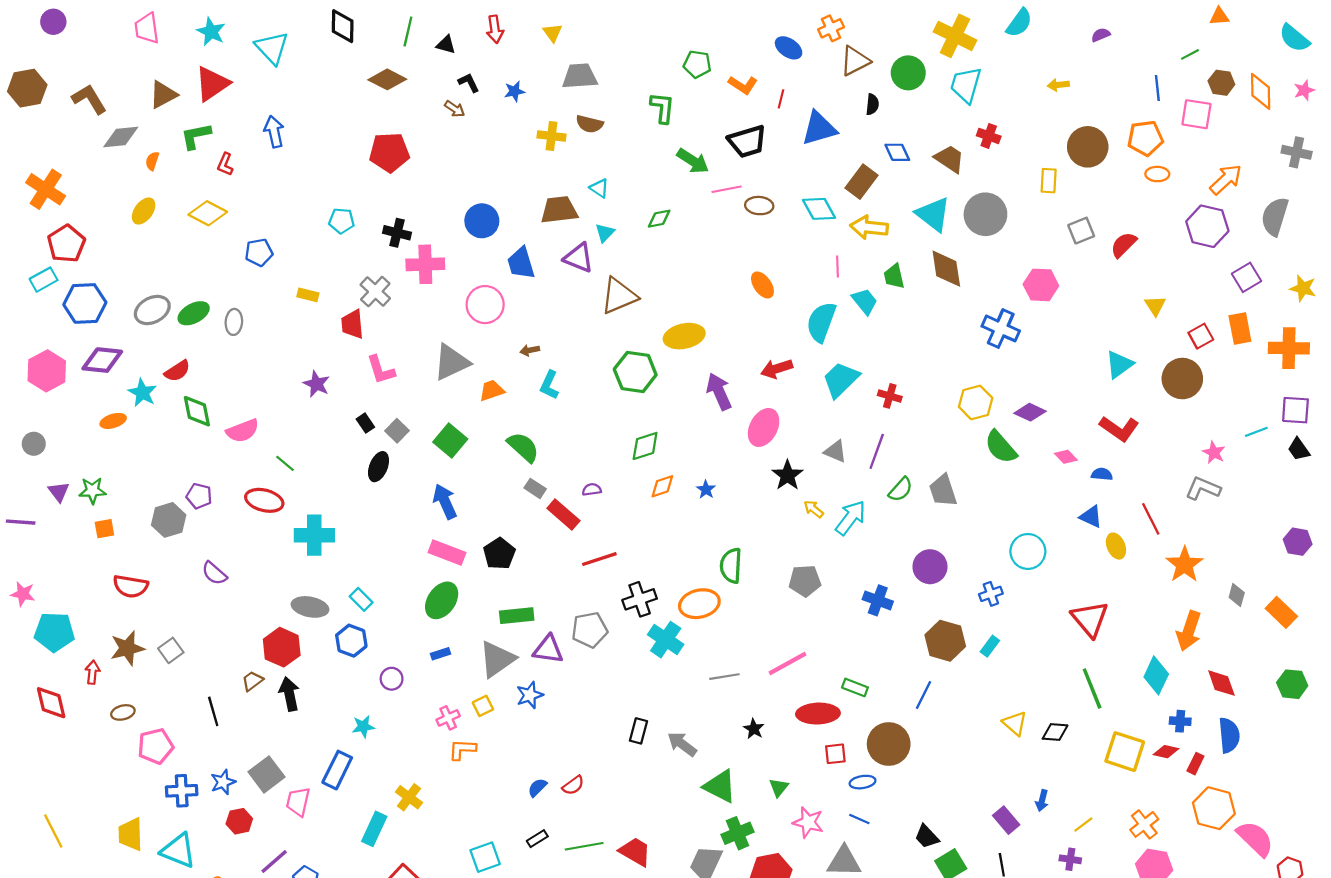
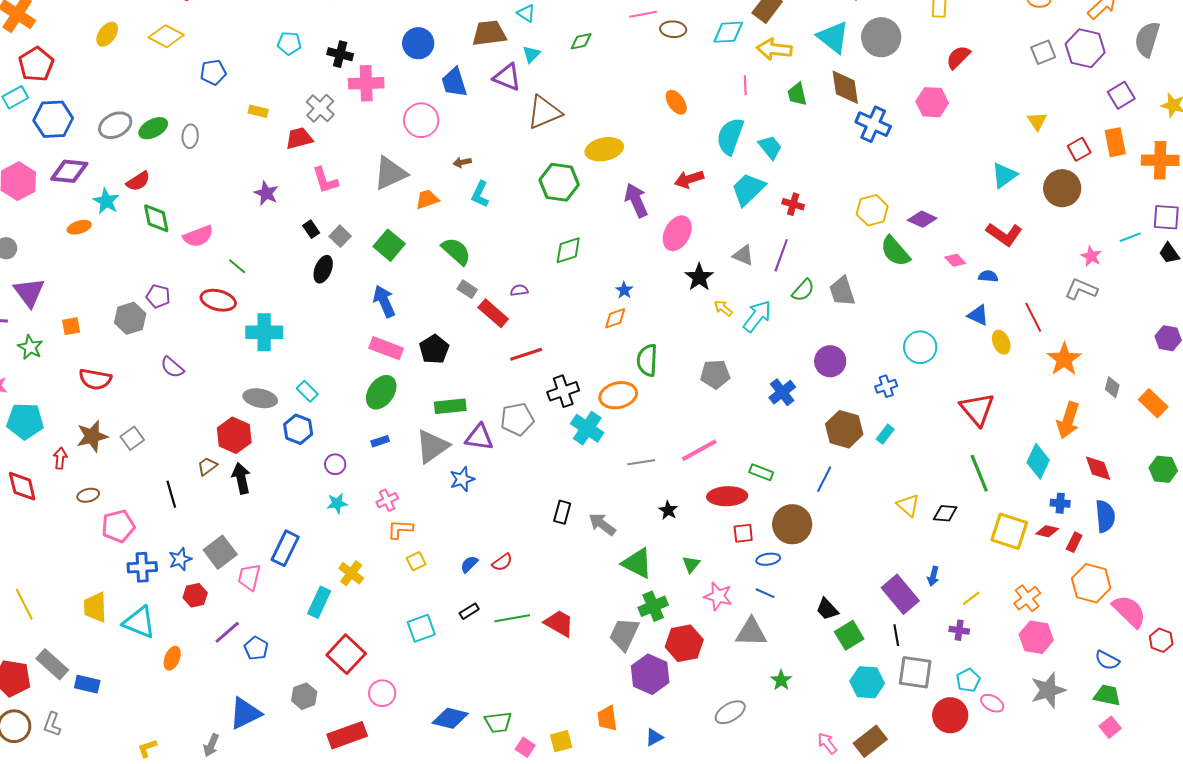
cyan diamond: (819, 209) -> (728, 32), turned -64
gray square: (1081, 231) -> (1043, 52), moved
red semicircle: (1124, 245) -> (958, 57), moved
cyan trapezoid: (865, 301) -> (770, 147), moved
red trapezoid: (352, 324) -> (299, 138), turned 80
blue cross: (1001, 328) -> (873, 124), moved
orange diamond: (662, 486) -> (615, 318), moved
green star: (92, 491) -> (30, 347), moved, turned 30
purple triangle: (59, 492) -> (29, 292), size x1.6
blue cross: (878, 600) -> (782, 392), turned 32
yellow square: (483, 706) -> (416, 561), moved
cyan star: (363, 727) -> (337, 503), moved
purple rectangle: (1006, 820) -> (900, 594), size x1.5

